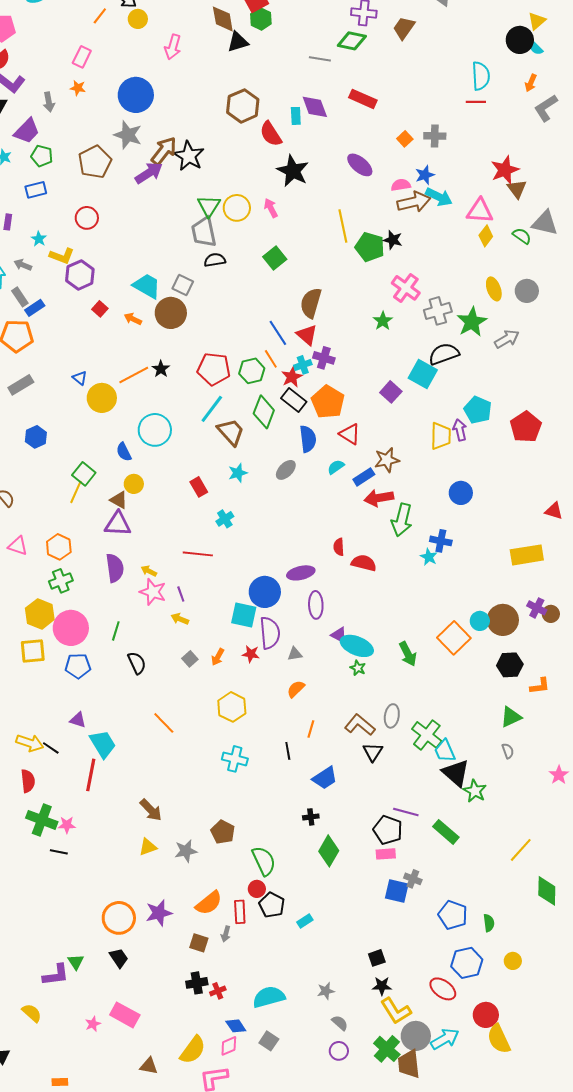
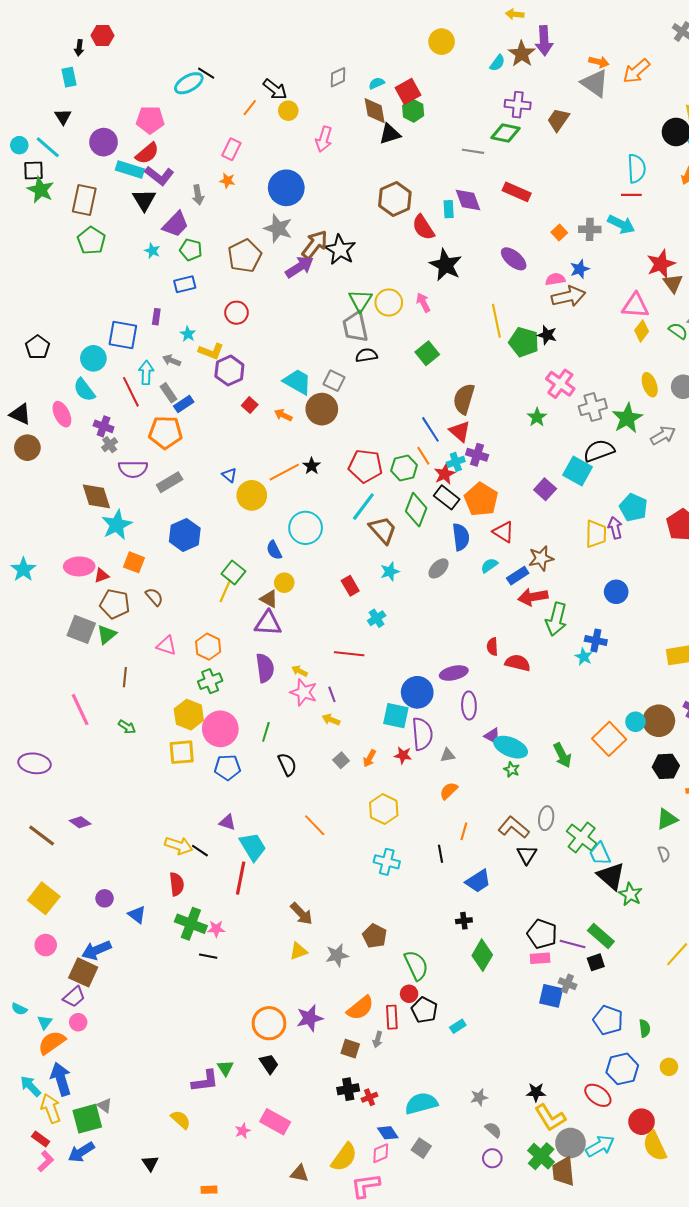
cyan arrow: (439, 197) -> (621, 224), moved
blue hexagon: (36, 437) -> (185, 535), size x1.4
purple line: (406, 812) -> (573, 944), moved
black square: (377, 958) -> (596, 962), moved

